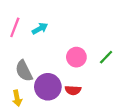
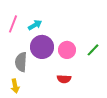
gray semicircle: (24, 71) -> (21, 62), turned 30
purple circle: (48, 87) -> (42, 47), moved

